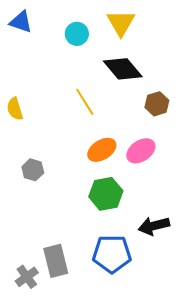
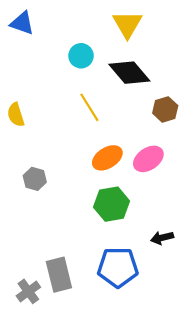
cyan circle: (77, 34) -> (81, 56), moved
black arrow: (154, 226) -> (162, 238), size x0.7

